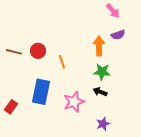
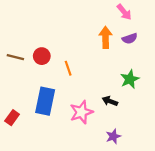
orange arrow: (99, 46) -> (106, 37), moved
green star: (102, 72) -> (130, 79), moved, turned -30

